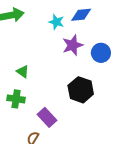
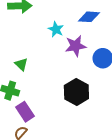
cyan star: (56, 22) -> (56, 29), moved
purple rectangle: (47, 117) -> (25, 112), moved

